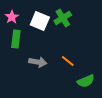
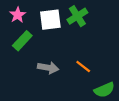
white square: (40, 21) -> (50, 20), turned -30
green rectangle: (16, 39) -> (22, 41), turned 36

